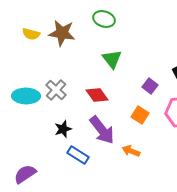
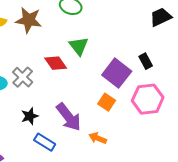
purple square: (150, 86) -> (117, 73), size x1.8
red diamond: (97, 95) -> (56, 63), moved

